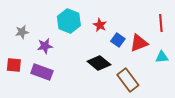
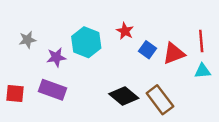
cyan hexagon: (69, 21) -> (86, 42), moved
red line: (161, 23) -> (201, 41), moved
black diamond: (99, 63) -> (124, 96), moved
red square: (14, 65) -> (15, 93), moved

